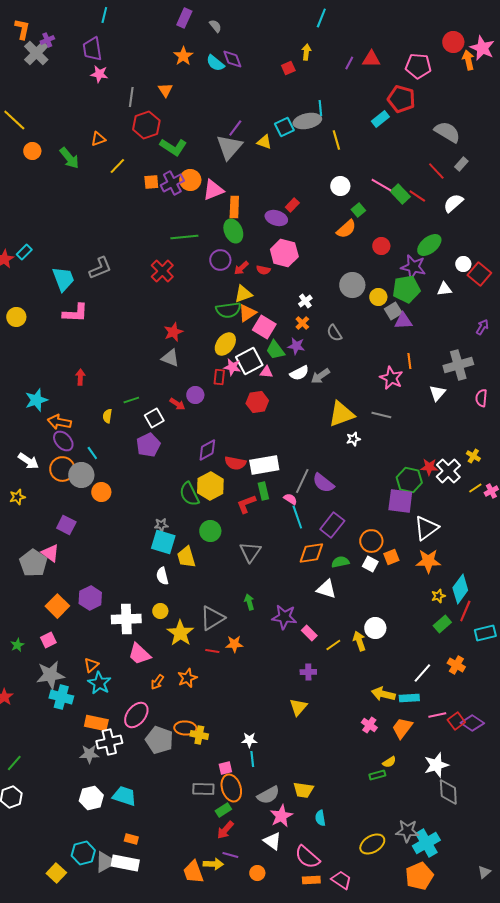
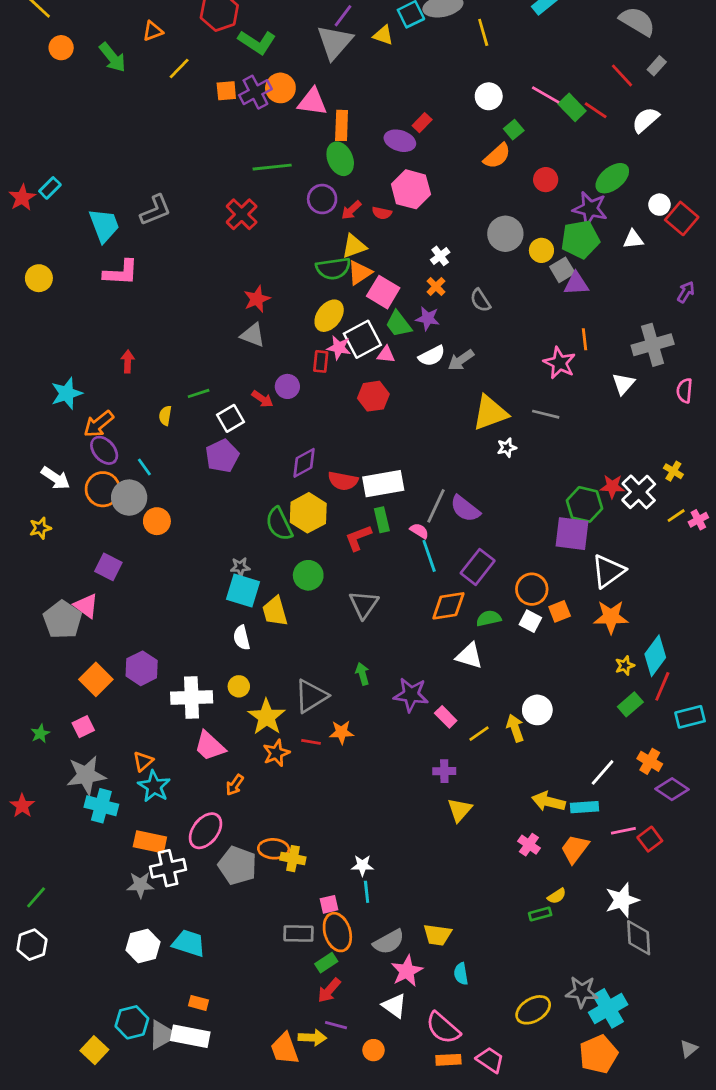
pink triangle: (213, 190) -> (312, 102), turned 30
orange arrow: (59, 422) -> (99, 424), turned -50
orange star: (187, 678) -> (276, 753), moved
yellow triangle: (298, 707) -> (460, 810), moved
purple diamond: (472, 723) -> (672, 789), moved

